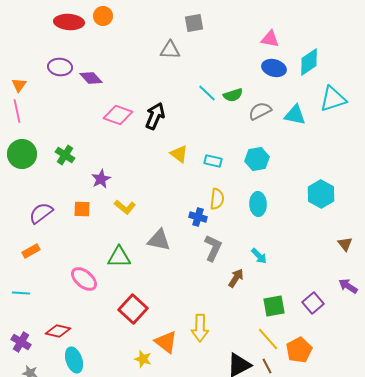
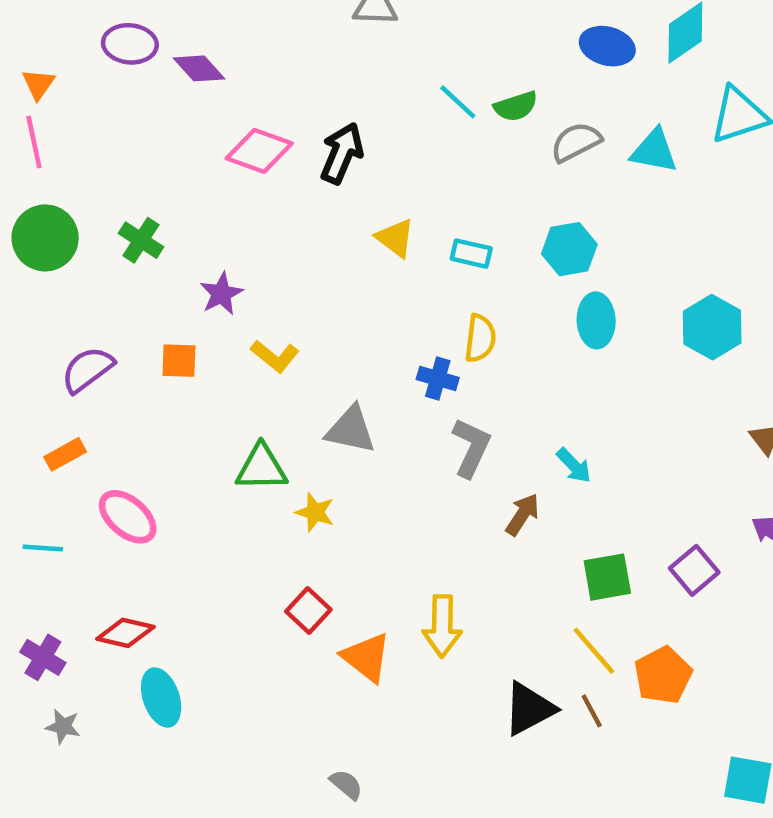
cyan ellipse: (258, 204) -> (596, 320), moved
pink ellipse: (84, 279) -> (128, 517), moved
red square: (133, 309) -> (308, 610), moved, size x0.7
yellow star: (143, 359) -> (315, 512), moved

